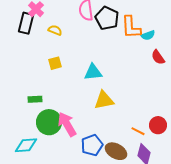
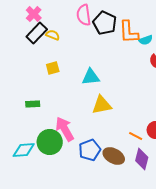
black rectangle: (26, 23) -> (37, 33), moved, turned 30
green circle: (49, 122) -> (50, 142), moved

